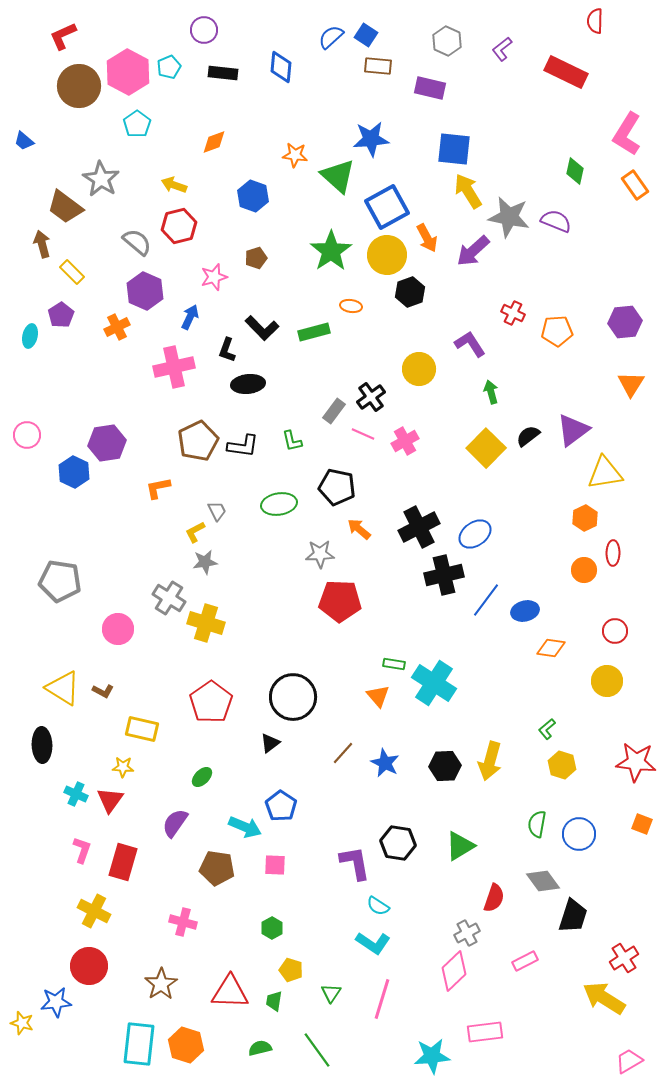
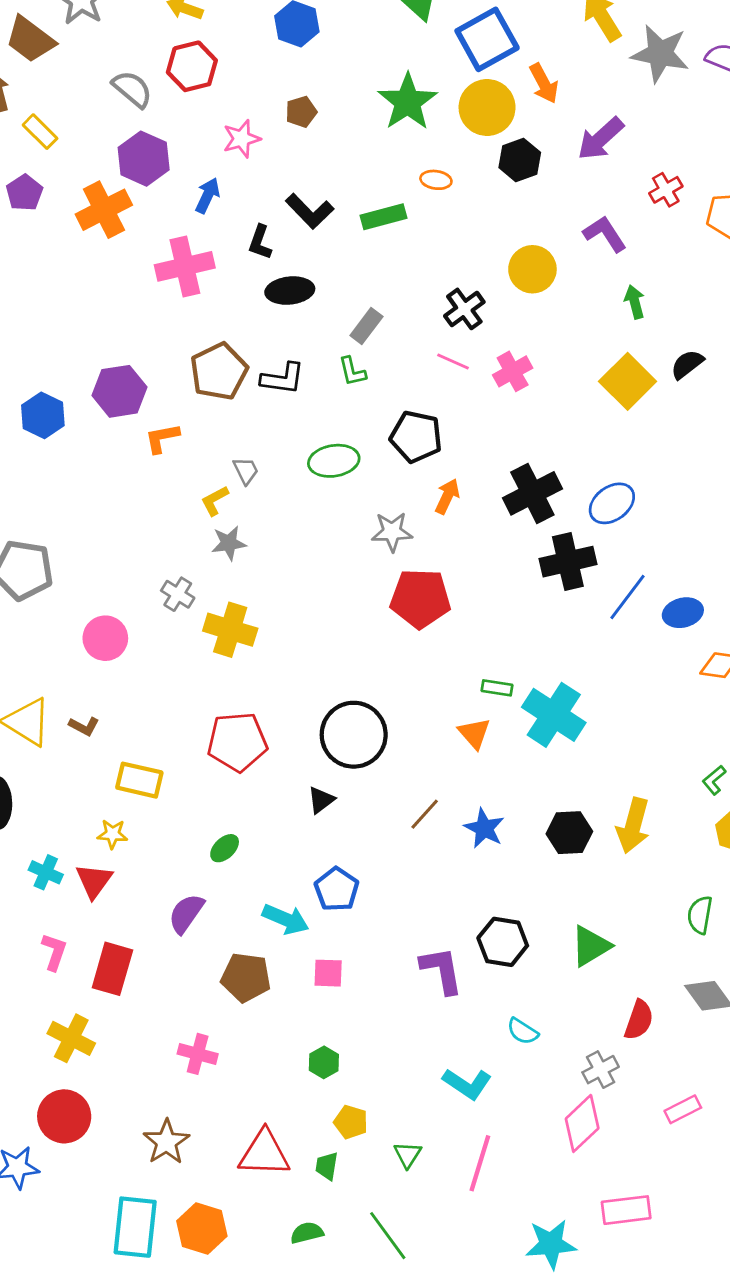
purple arrow: (473, 251) -> (601, 139), moved
red cross: (513, 313) -> (666, 190), turned 35
orange cross: (117, 327) -> (104, 210), size x1.5
gray rectangle: (334, 411) -> (366, 326), moved
purple hexagon: (107, 443) -> (120, 391), moved
orange arrow: (359, 529) -> (447, 496), turned 75
gray cross: (169, 598) -> (178, 594), size x0.7
red pentagon: (211, 702) -> (237, 742), turned 30
cyan semicircle: (378, 906) -> (523, 1031), moved

